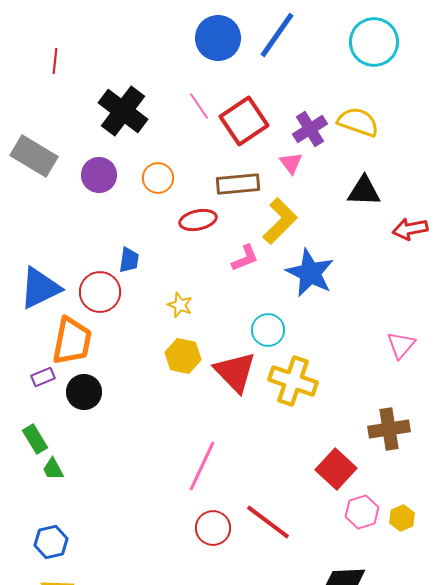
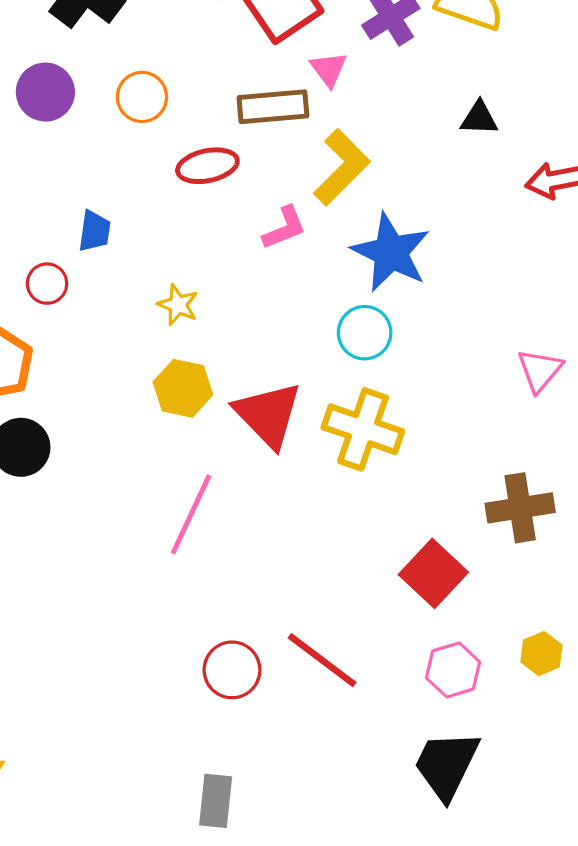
pink triangle: (291, 163) -> (329, 69), moved
black triangle: (364, 191) -> (479, 118), size x0.7
red circle: (100, 292) -> (47, 284), size x0.6
cyan circle: (268, 330) -> (365, 333), moved
pink line: (202, 466) -> (191, 514), moved
pink hexagon: (362, 512) -> (453, 670), moved

